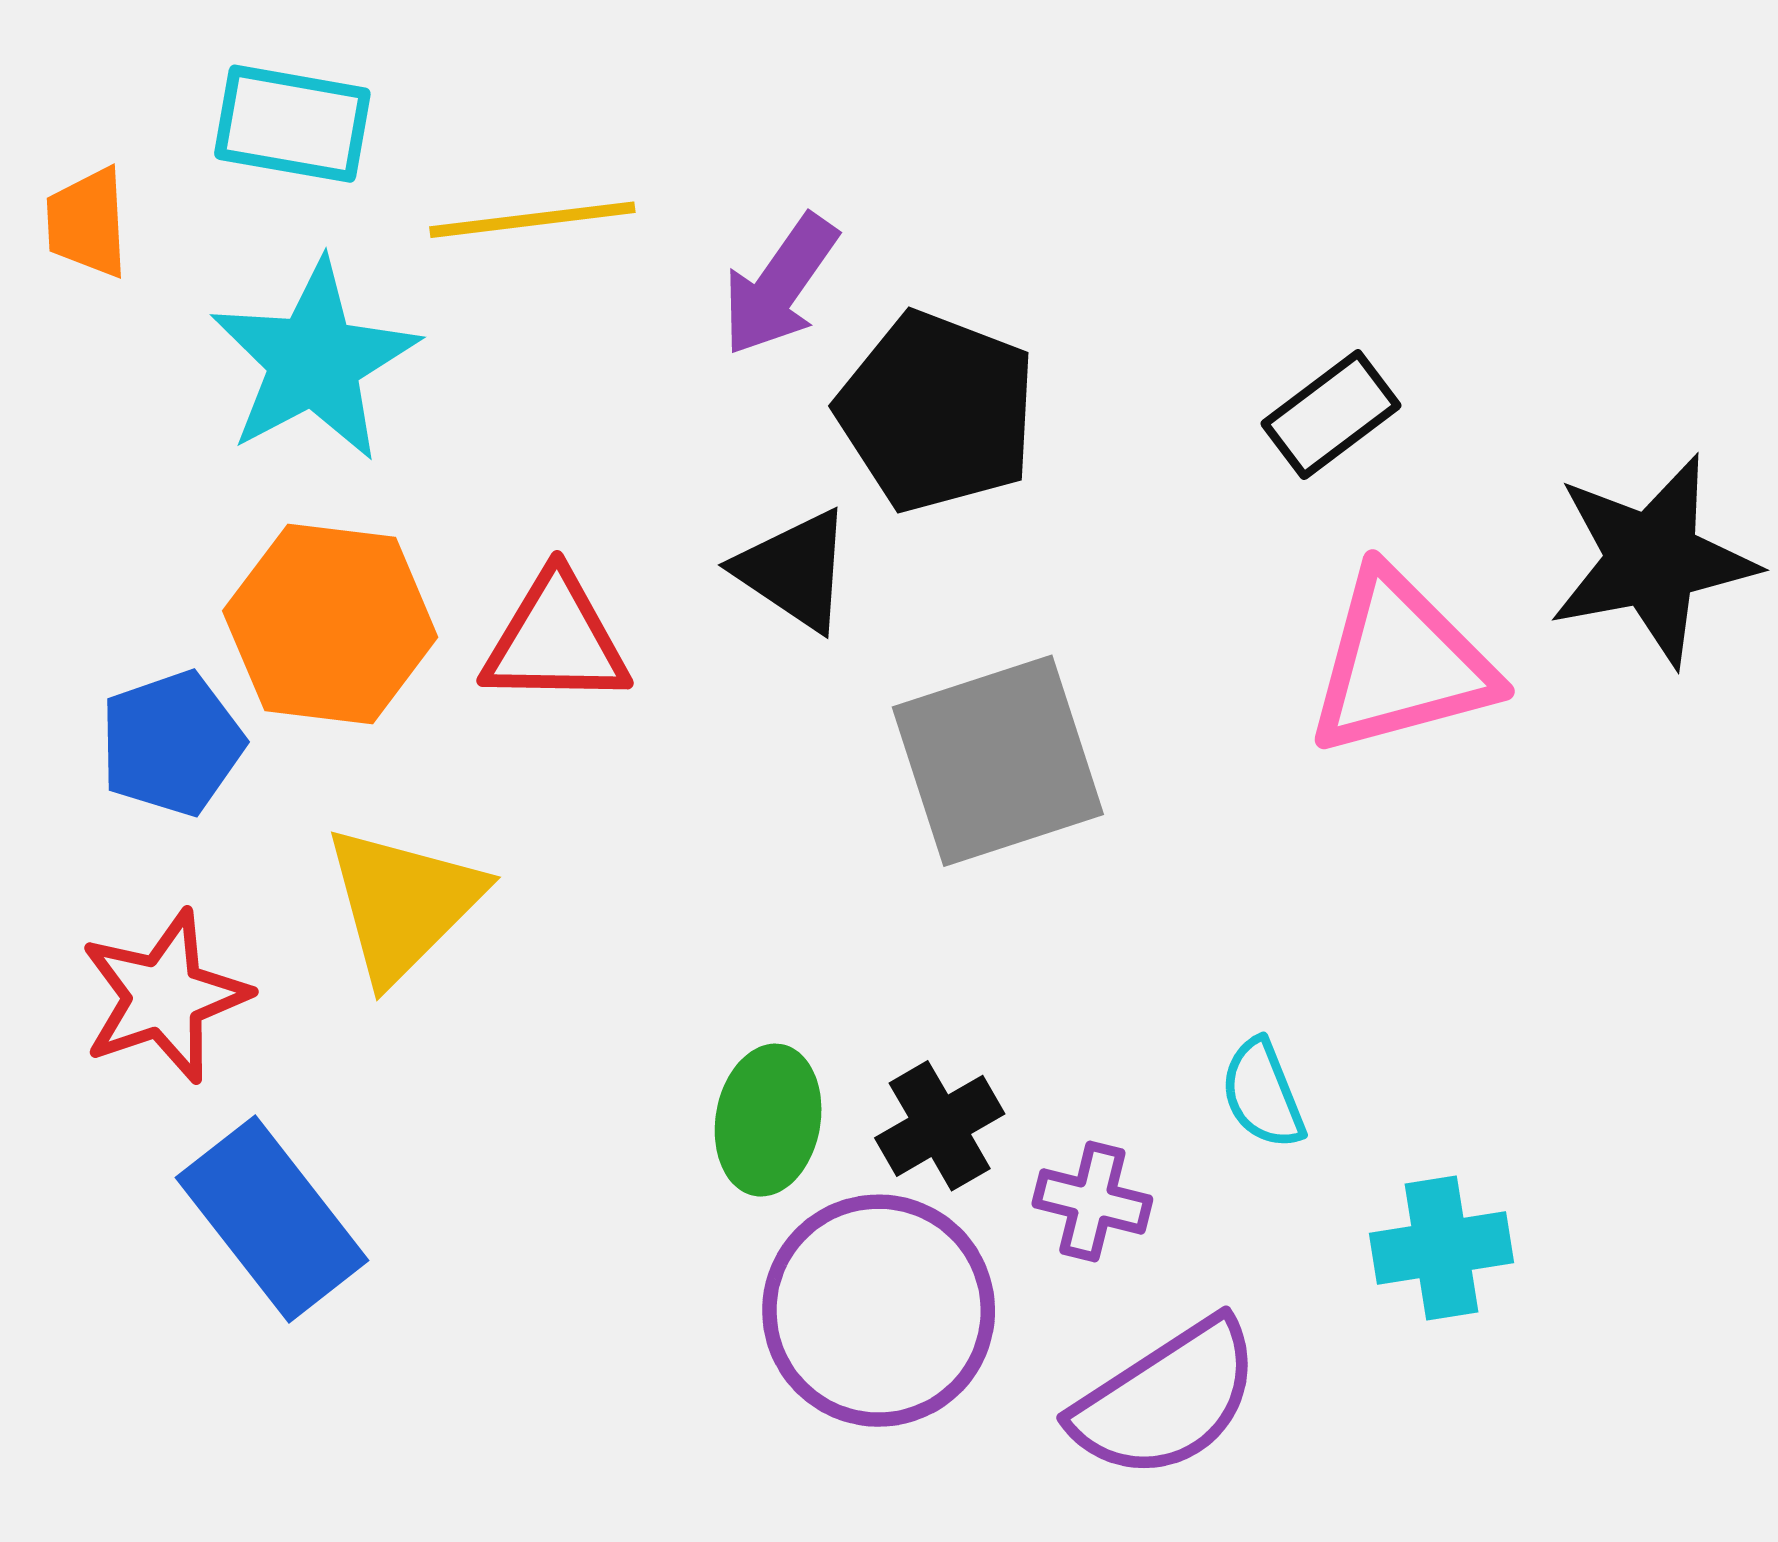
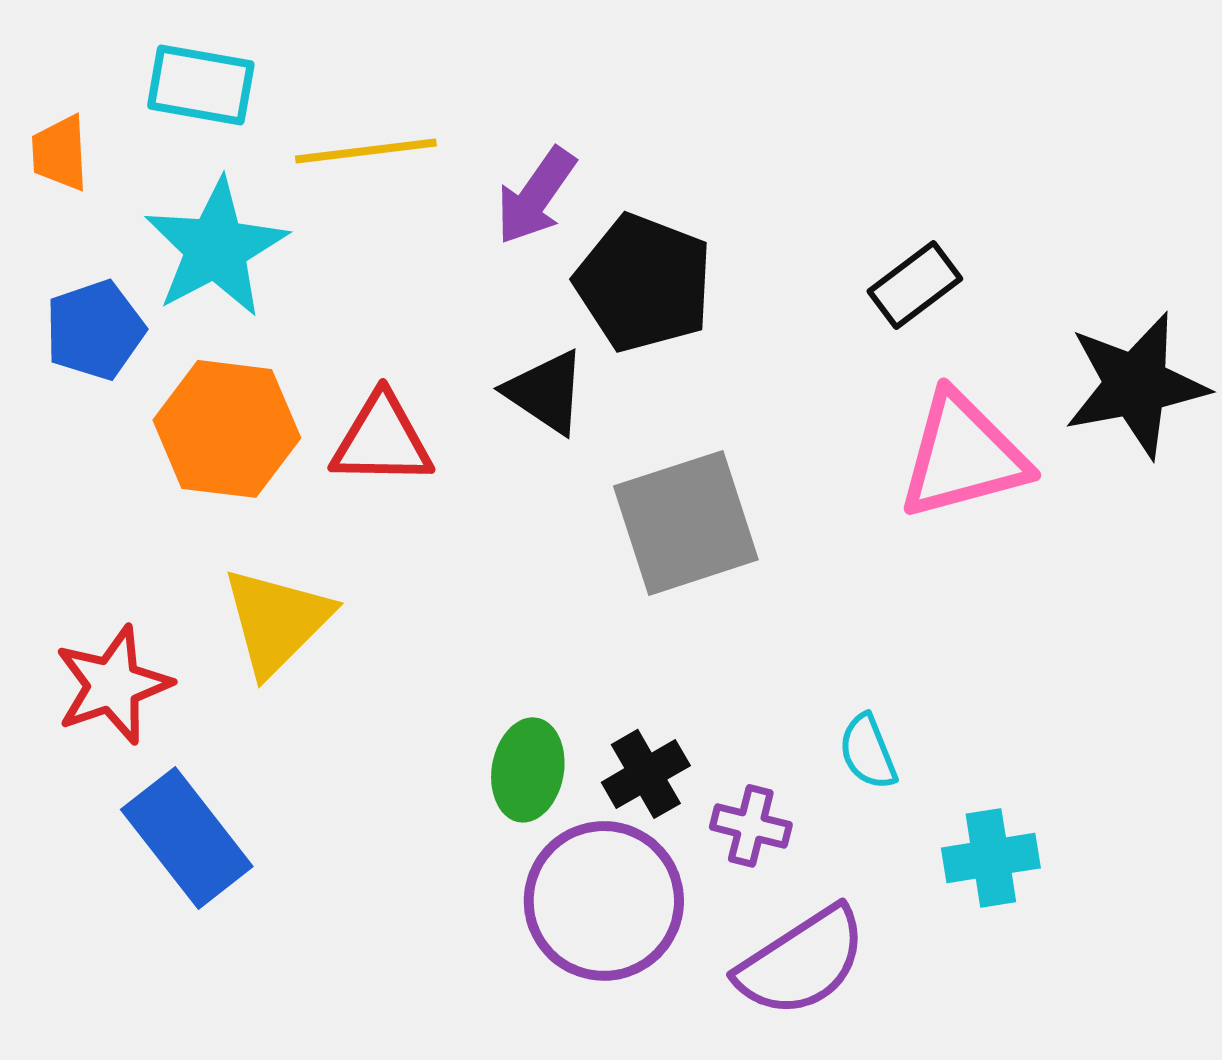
blue pentagon: (172, 743) -> (95, 330), moved

